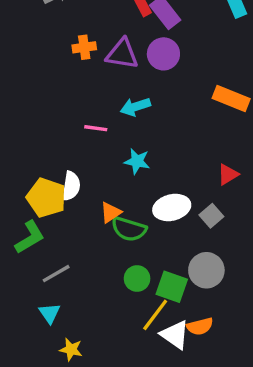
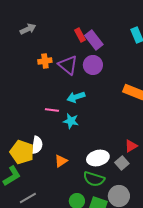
purple triangle: (122, 54) -> (68, 65), turned 30
cyan star: (137, 161) -> (71, 121), moved
red triangle: (228, 174) -> (131, 146), moved
green semicircle: (129, 229) -> (94, 179), moved

